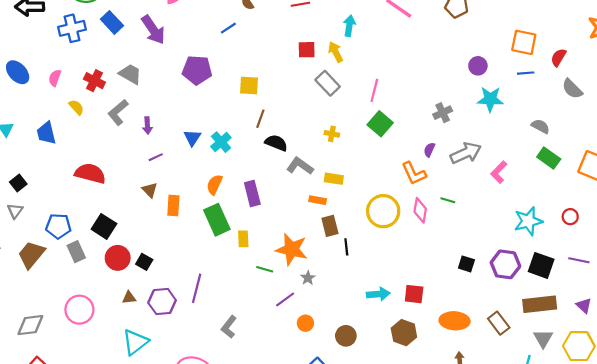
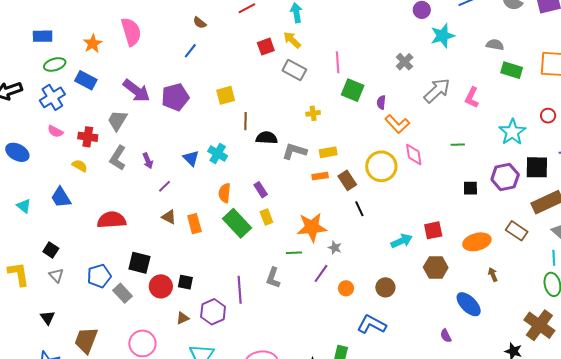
purple arrow: (153, 30) -> (136, 91), moved
gray trapezoid: (130, 74) -> (117, 120), turned -70
pink semicircle: (55, 78) -> (55, 131), moved, turned -63
purple semicircle: (429, 150) -> (381, 102), moved
purple rectangle: (252, 194) -> (261, 190), size x0.7
green line: (448, 200) -> (458, 145), moved
brown rectangle: (330, 226) -> (347, 180), moved
yellow rectangle: (243, 239) -> (266, 217), moved
brown trapezoid: (31, 255) -> (86, 340), moved
gray L-shape: (229, 327) -> (273, 278), moved

